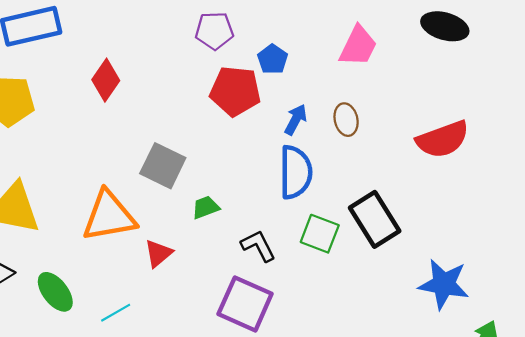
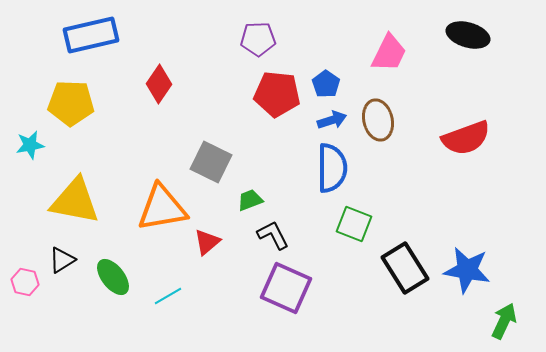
blue pentagon: (273, 59) -> (326, 84), moved
blue arrow: (296, 120) -> (332, 120), turned 44
brown ellipse: (346, 120) -> (378, 120), size x1.4
black rectangle: (375, 219) -> (405, 268), moved
black L-shape: (258, 246) -> (273, 235), moved

